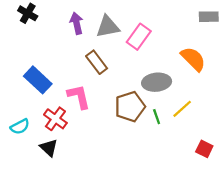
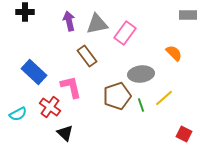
black cross: (28, 13) -> (25, 12), turned -30
orange semicircle: (193, 59) -> (174, 53), size x0.7
black triangle: (49, 148) -> (65, 133), moved

